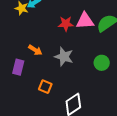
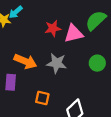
pink triangle: (85, 21) -> (74, 34), moved
orange arrow: (35, 50) -> (25, 61), size x1.5

